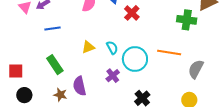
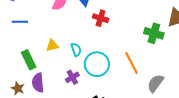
red cross: (132, 13) -> (101, 18), turned -35
orange line: (169, 53) -> (132, 63), turned 45
green rectangle: (55, 65) -> (29, 60), moved

